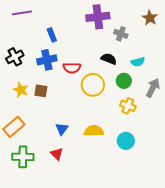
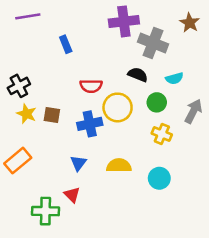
gray cross: (121, 34) -> (153, 43), size x1.6
black cross: (15, 57) -> (19, 86), moved
blue cross: (47, 60) -> (90, 124), moved
green cross: (23, 157) -> (46, 211), moved

